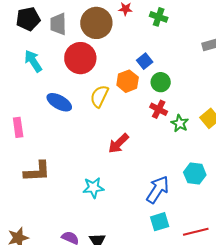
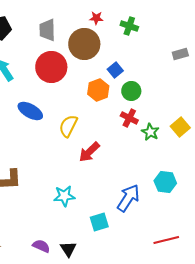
brown circle: (96, 23) -> (84, 44), moved
gray trapezoid: (58, 24) -> (47, 30), moved
yellow semicircle: (99, 96) -> (68, 126), moved
cyan square: (160, 222) -> (99, 222), moved

